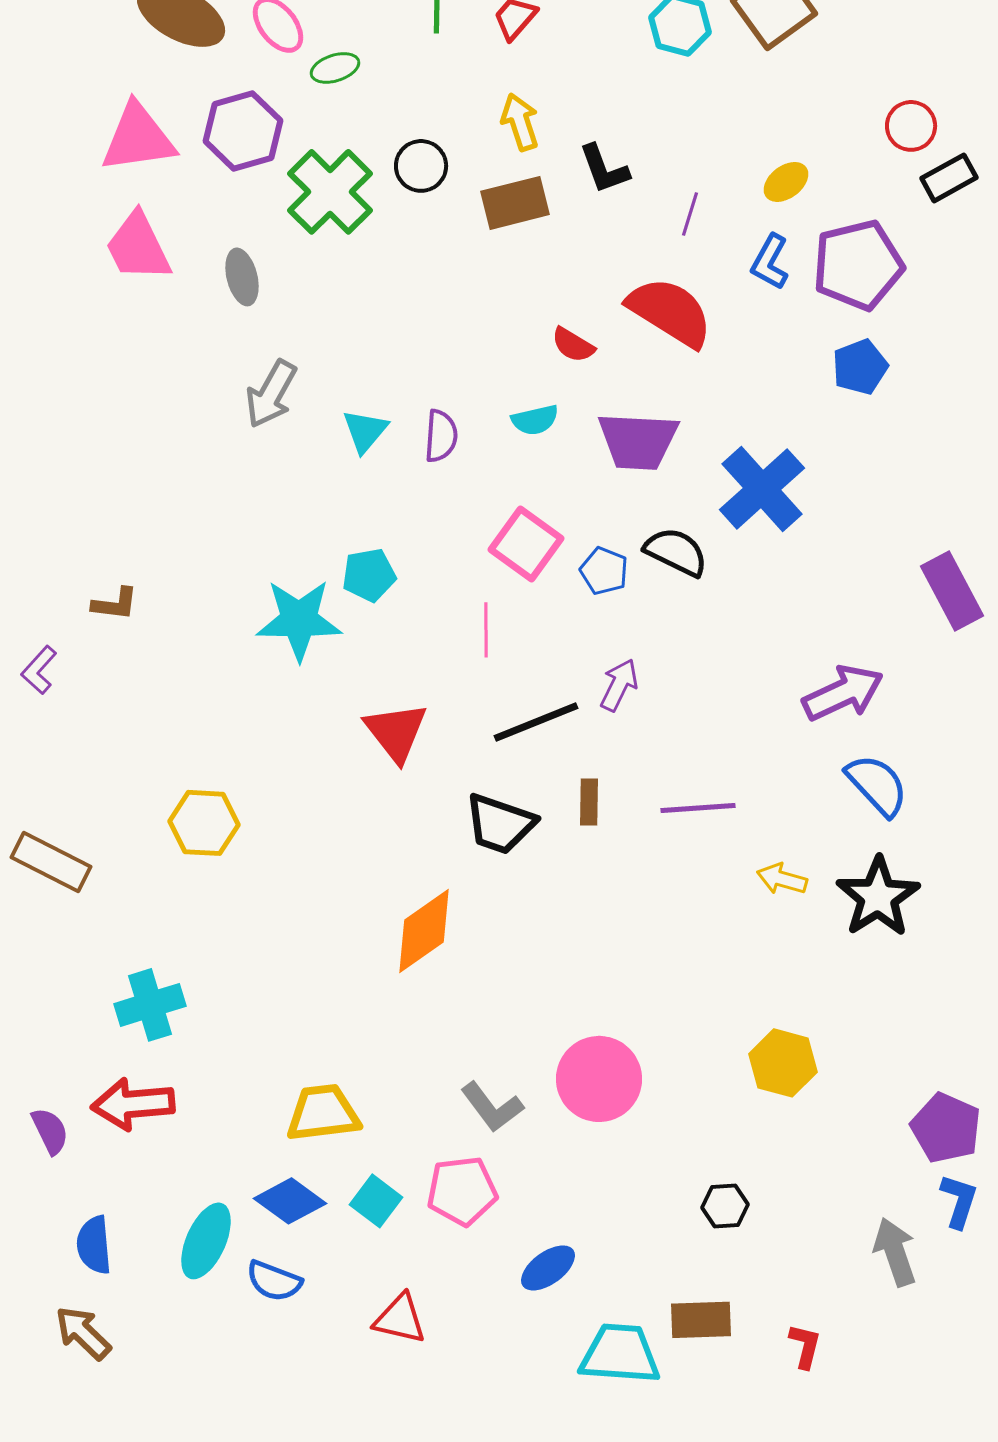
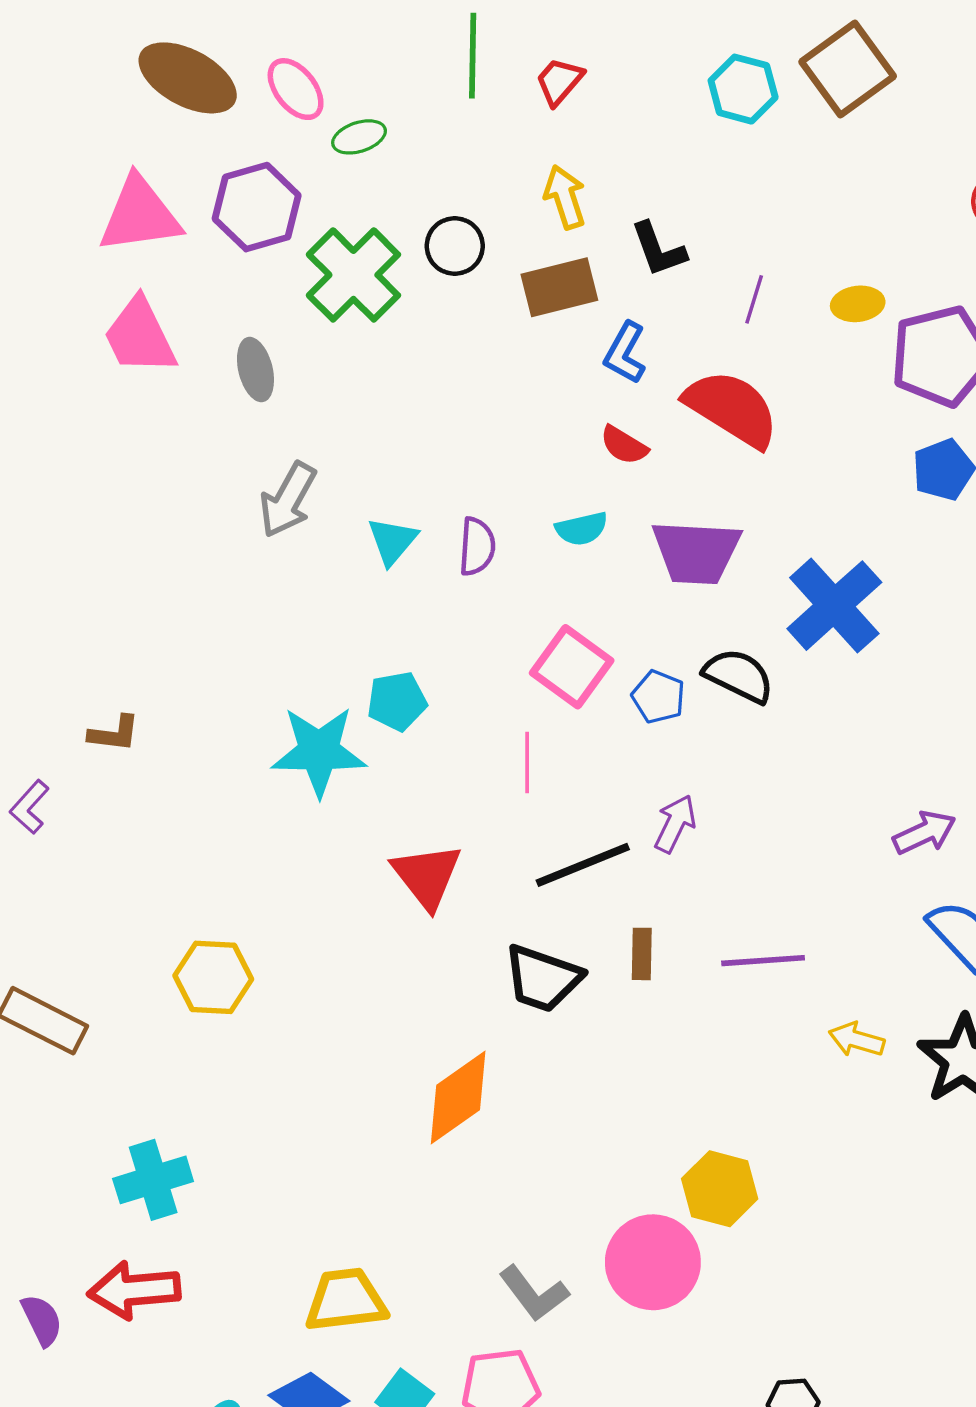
yellow ellipse: (786, 182) -> (858, 304), moved, turned 30
blue L-shape: (770, 262) -> (625, 353), moved
purple arrow: (843, 693) -> (924, 833), size x0.7
yellow hexagon: (783, 1063) -> (720, 1189), moved

